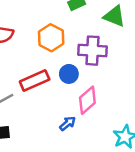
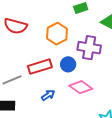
pink diamond: (87, 100) -> (81, 87), turned 70
blue arrow: (68, 123) -> (48, 95), moved

